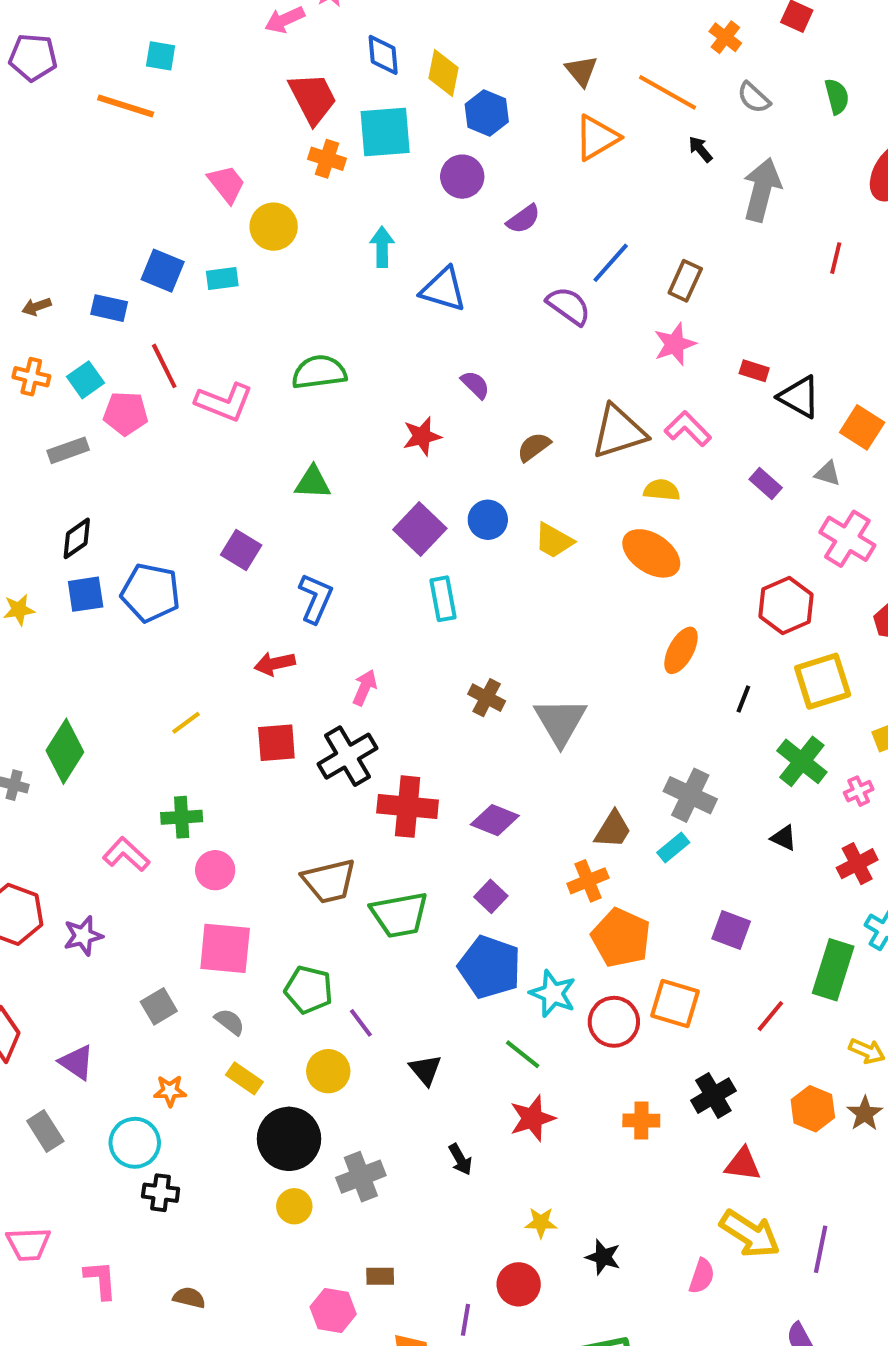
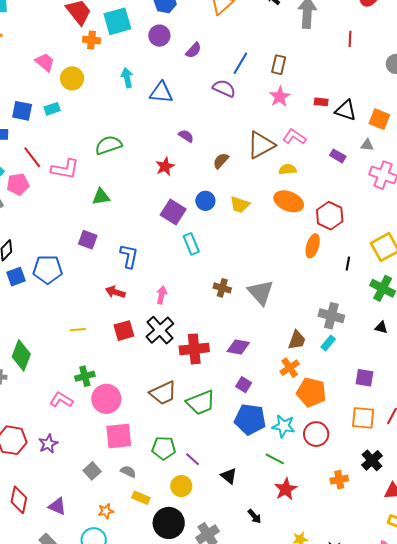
green triangle: (313, 483) -> (101, 197), moved
red hexagon: (786, 606) -> (330, 216), moved
red arrow: (275, 664) -> (115, 292), turned 42
yellow line: (186, 723) -> (78, 330), turned 42
pink circle: (215, 870) -> (106, 399), size x1.5
orange square: (675, 1004) -> (363, 418), moved

